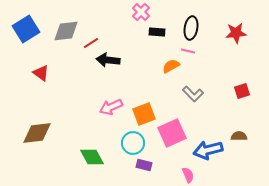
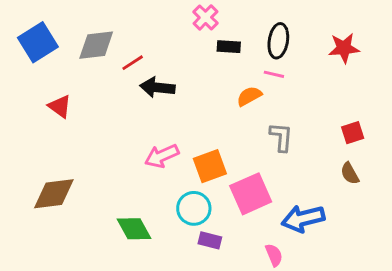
gray L-shape: (193, 94) -> (281, 137), turned -130
brown semicircle: (239, 136) -> (350, 173), moved, turned -119

